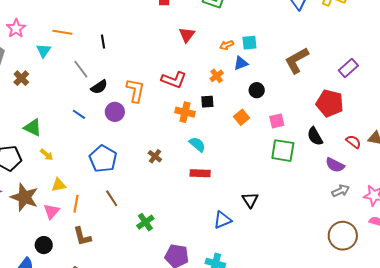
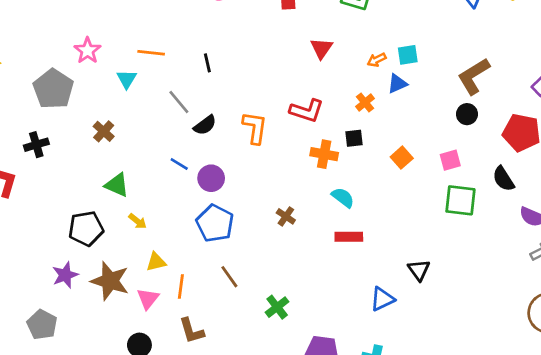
brown cross: (21, 78) -> (104, 131), moved
black circle: (257, 90) -> (467, 114), moved
purple circle: (115, 112) -> (211, 178), moved

